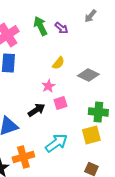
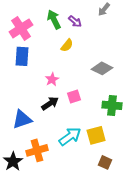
yellow semicircle: (58, 63) -> (67, 45), moved
pink star: (48, 86) -> (52, 79), moved
yellow square: (91, 135) -> (96, 135), moved

